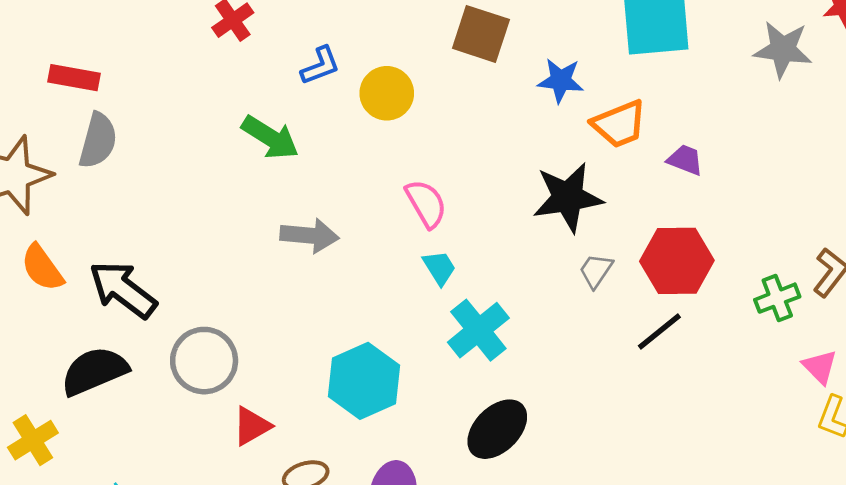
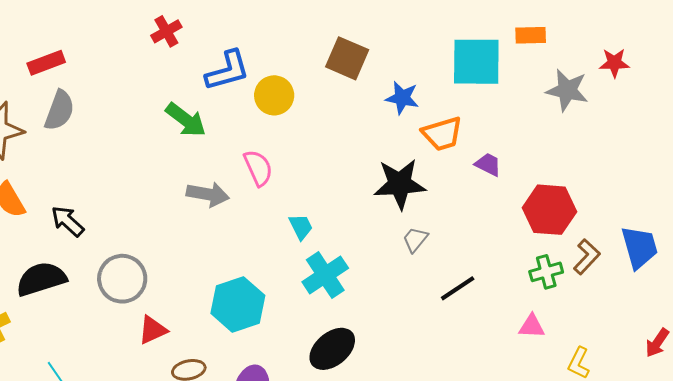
blue L-shape: (320, 66) -> (227, 71), size x1.5
red rectangle: (74, 78) -> (46, 63), turned -36
pink semicircle: (426, 204) -> (258, 168), moved
red hexagon: (677, 261) -> (549, 210), moved
black arrow: (123, 290) -> (68, 221), size x0.7
pink triangle: (820, 367) -> (532, 326), moved, turned -48

